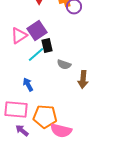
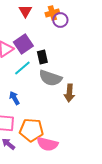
black rectangle: (47, 46) -> (42, 57), moved
gray semicircle: (64, 65) -> (50, 78), size x1.6

